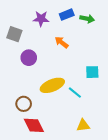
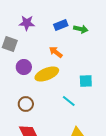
purple star: (41, 19) -> (27, 23), moved
yellow ellipse: (52, 85) -> (47, 74), moved
brown circle: (24, 104) -> (26, 104), moved

